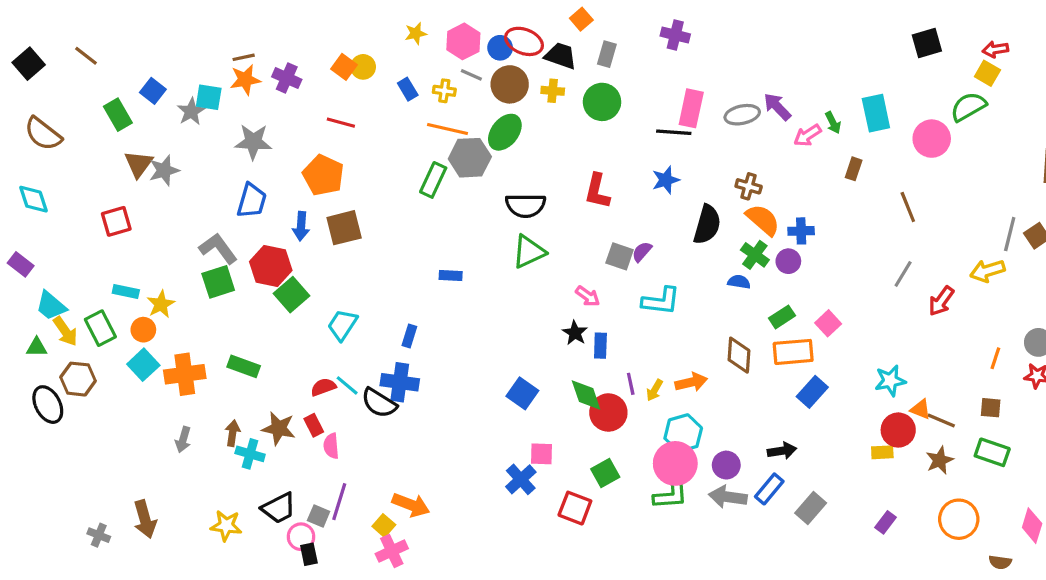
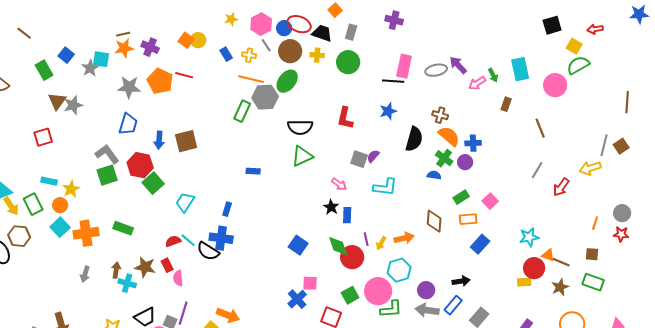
yellow square: (987, 73) -> (574, 46), moved
gray line: (471, 75) -> (266, 45), turned 32
orange pentagon: (323, 175) -> (160, 81), moved
orange rectangle: (793, 352) -> (468, 219), size x0.7
pink circle: (675, 463) -> (378, 291), moved

